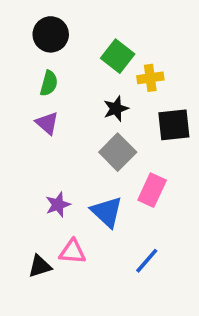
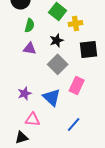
green semicircle: (49, 83) -> (30, 25), moved
purple triangle: (47, 123) -> (30, 48), moved, turned -32
black triangle: (40, 266) -> (22, 137), moved

